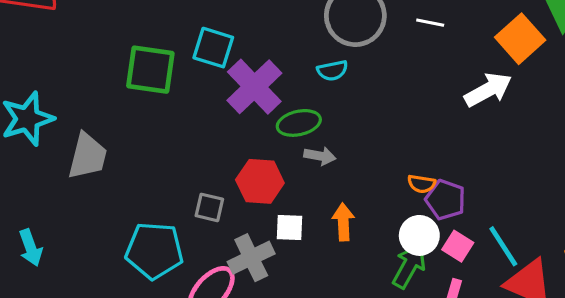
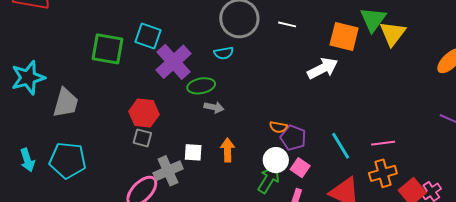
orange square: (520, 39) -> (344, 36), turned -36
red hexagon: (260, 181) -> (144, 113), moved
cyan line: (503, 246) -> (341, 146), moved
cyan pentagon: (154, 251) -> (68, 160), moved

